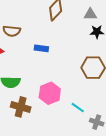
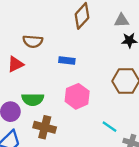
pink hexagon: (50, 93) -> (77, 96), moved

